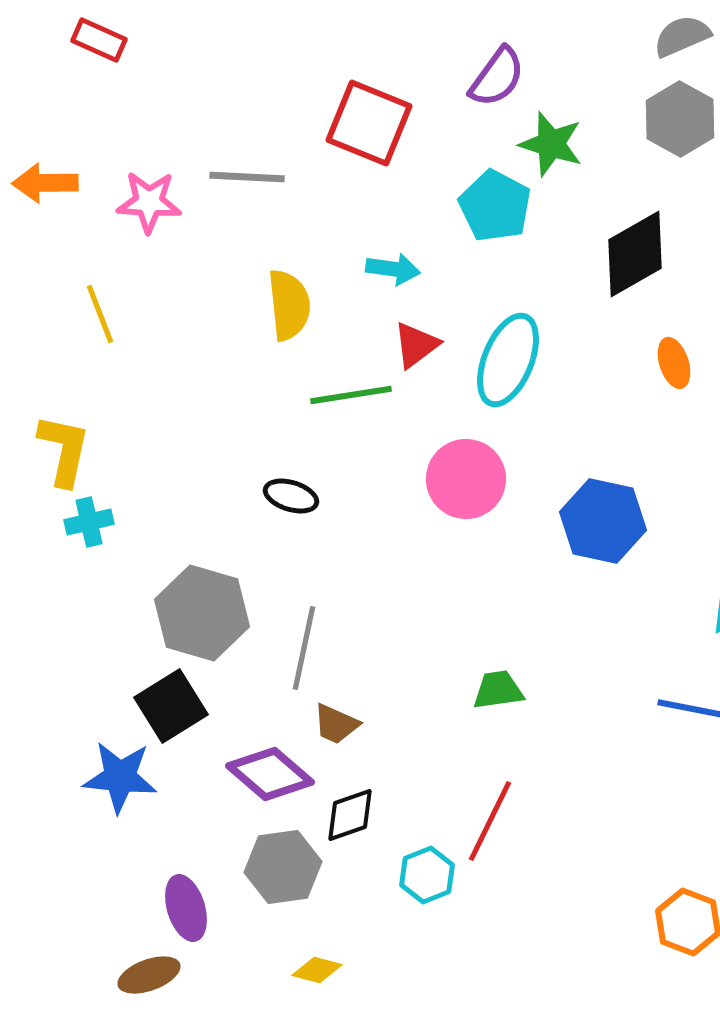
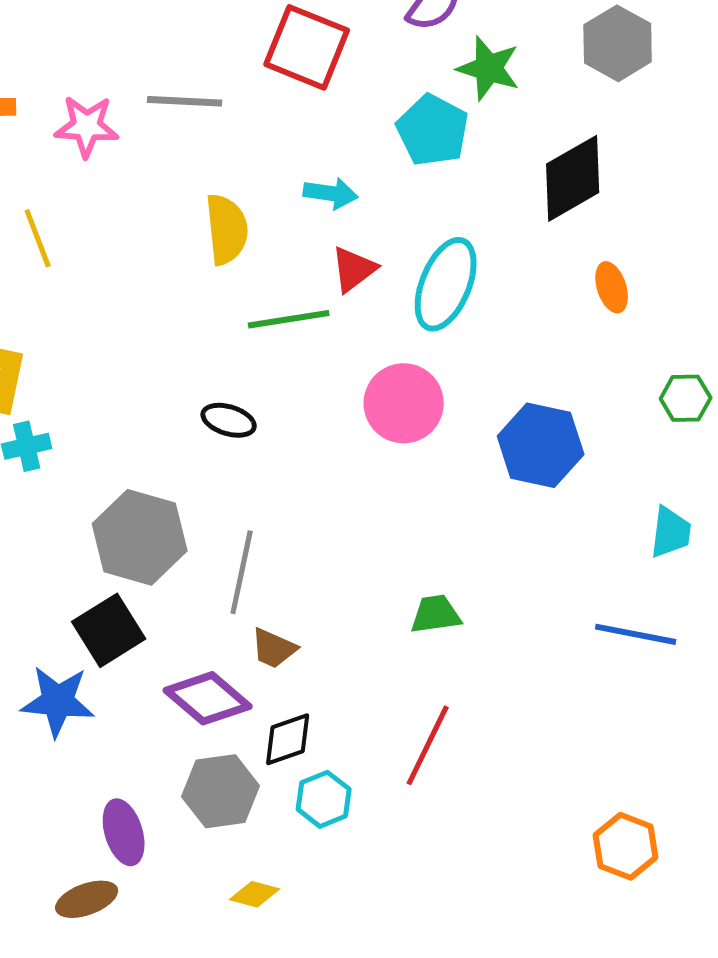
cyan hexagon: (427, 875) -> (324, 799), moved

